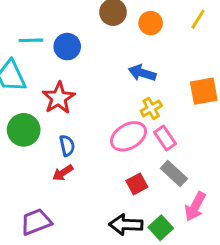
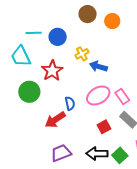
blue arrow: (142, 73) -> (98, 67), moved
yellow cross: (151, 108) -> (82, 54), moved
blue semicircle: (67, 146) -> (70, 103), moved
red arrow: (63, 173) -> (55, 120), size x1.5
purple trapezoid: (36, 222) -> (61, 153), moved

